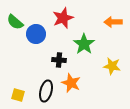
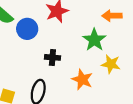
green star: (84, 44) -> (94, 40), moved
orange star: (71, 83) -> (82, 80), moved

